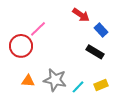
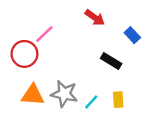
blue rectangle: (101, 30) -> (132, 35), moved
orange triangle: (28, 81) -> (33, 95), size x1.5
yellow rectangle: (101, 85) -> (118, 100), turned -72

